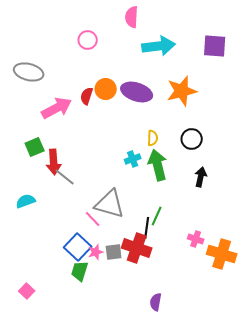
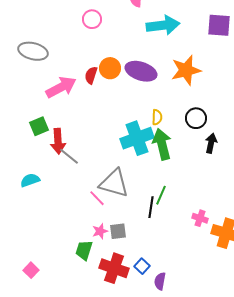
cyan cross: (133, 159) -> (137, 138), size x2.0
black arrow: (201, 177) -> (211, 143), moved
blue square: (78, 247) -> (142, 266), moved, size x0.6
red cross: (137, 248) -> (114, 268), moved

